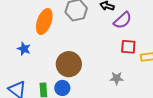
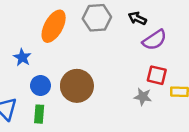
gray star: (117, 78) -> (143, 97), moved
blue circle: (62, 88) -> (40, 86), moved

